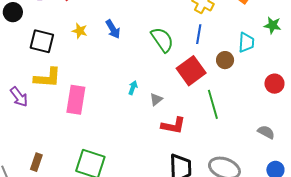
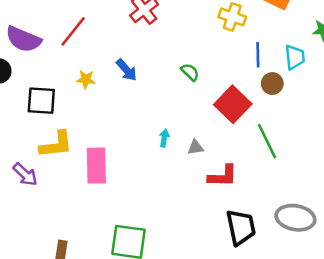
blue line: (199, 34) -> (258, 55), moved
green semicircle: (162, 40) -> (190, 72), size x0.6
gray triangle: (156, 99) -> (196, 147), turned 40

